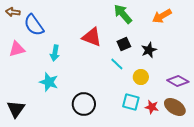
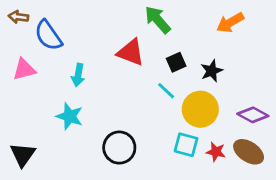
green arrow: (123, 14) -> (158, 20), moved
yellow circle: (141, 77) -> (200, 109), size x1.6

